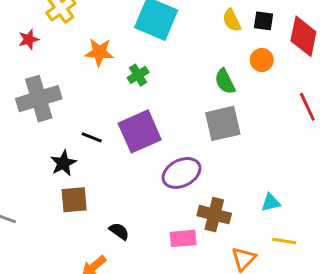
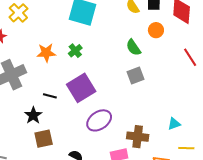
orange star: (99, 52) -> (46, 53), moved
gray square: (223, 123) -> (136, 76), size x0.7
purple ellipse: (181, 173) -> (99, 120), moved

